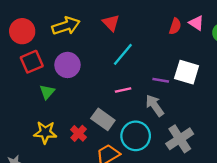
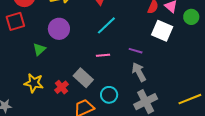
red square: (32, 62) -> (15, 21), moved
white square: (187, 72) -> (162, 31), moved
gray arrow: (155, 105) -> (139, 72), moved
cyan circle: (136, 136) -> (109, 95), size x0.7

